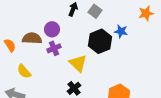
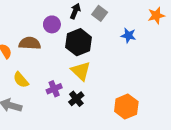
purple circle: (52, 29) -> (52, 24), moved
black hexagon: (100, 41) -> (79, 42), moved
purple cross: (54, 48) -> (54, 89), moved

